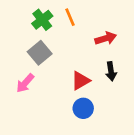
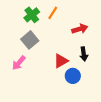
orange line: (70, 17) -> (53, 13), turned 56
blue circle: (83, 108) -> (73, 76), moved

